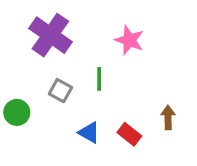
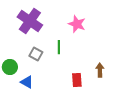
blue triangle: (89, 133) -> (27, 82), moved
red rectangle: (129, 134) -> (77, 80), turned 48

